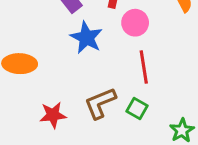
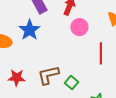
blue star: (86, 38) -> (30, 30), moved
red line: (144, 67) -> (101, 53), moved

